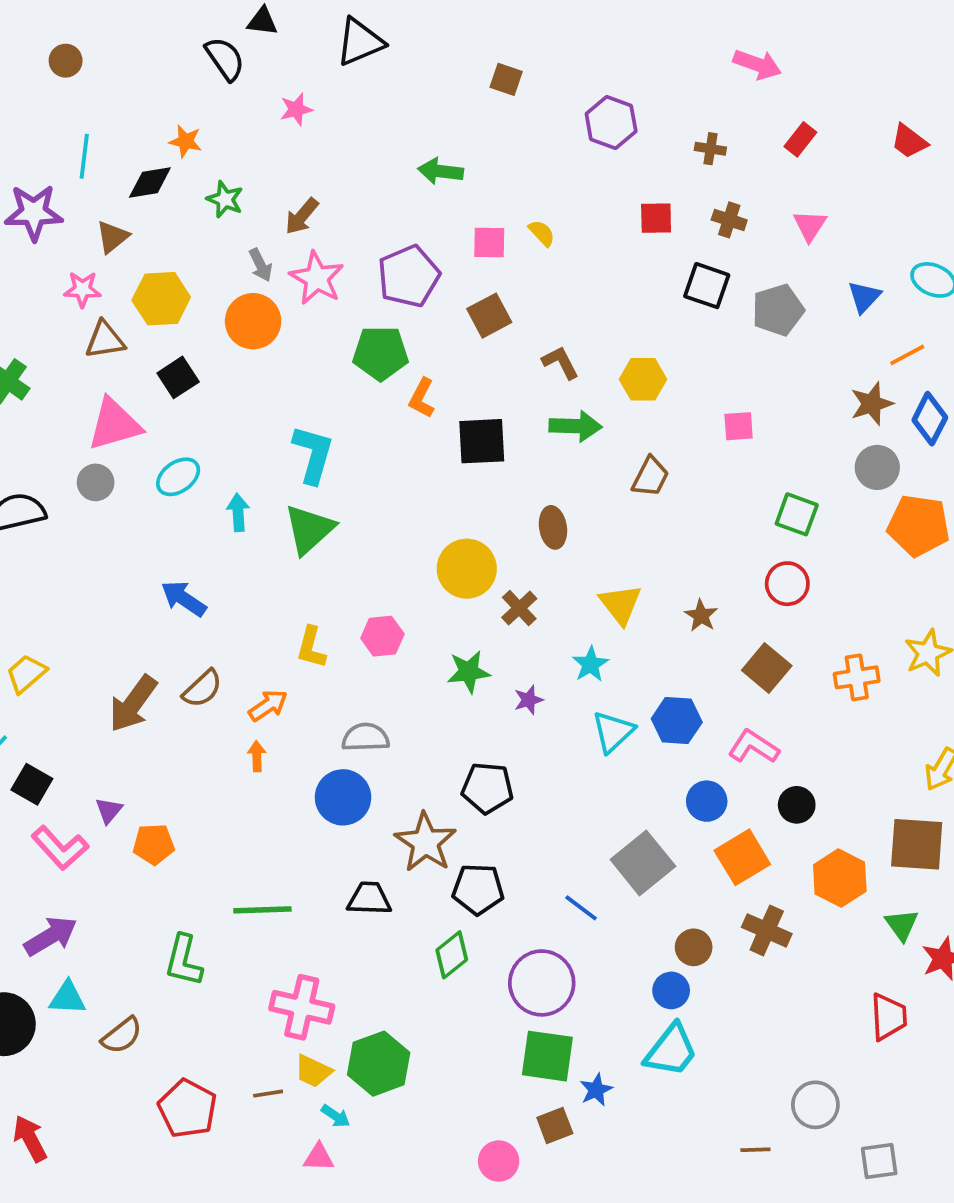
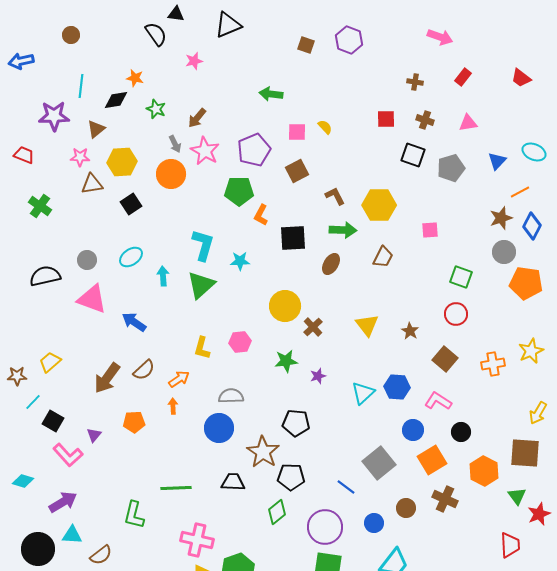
purple hexagon: (611, 123) -> (349, 40), moved
pink triangle: (810, 226) -> (468, 123), turned 48
yellow hexagon: (643, 379) -> (379, 205), size x1.4
pink triangle: (114, 424) -> (92, 299), moved, turned 36
brown ellipse: (553, 527) -> (331, 264), moved, turned 40
cyan star: (590, 664) -> (240, 261), moved, turned 30
orange pentagon: (154, 844) -> (134, 422), moved
blue circle: (671, 990) -> (374, 523), moved

